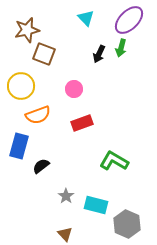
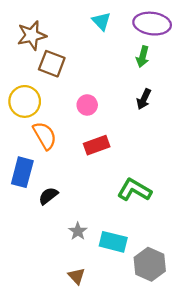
purple ellipse: (129, 20) -> (152, 24), turned 52
black arrow: (99, 54) -> (144, 99), moved
orange semicircle: (38, 115) -> (45, 136), turned -100

